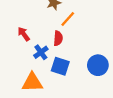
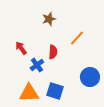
orange line: (68, 19) -> (77, 38), moved
blue square: (60, 66) -> (55, 91), moved

